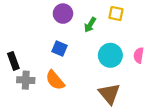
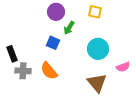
yellow square: (116, 14) -> (95, 12), moved
green arrow: (90, 25) -> (69, 28), moved
pink semicircle: (139, 55) -> (123, 67), moved, turned -120

